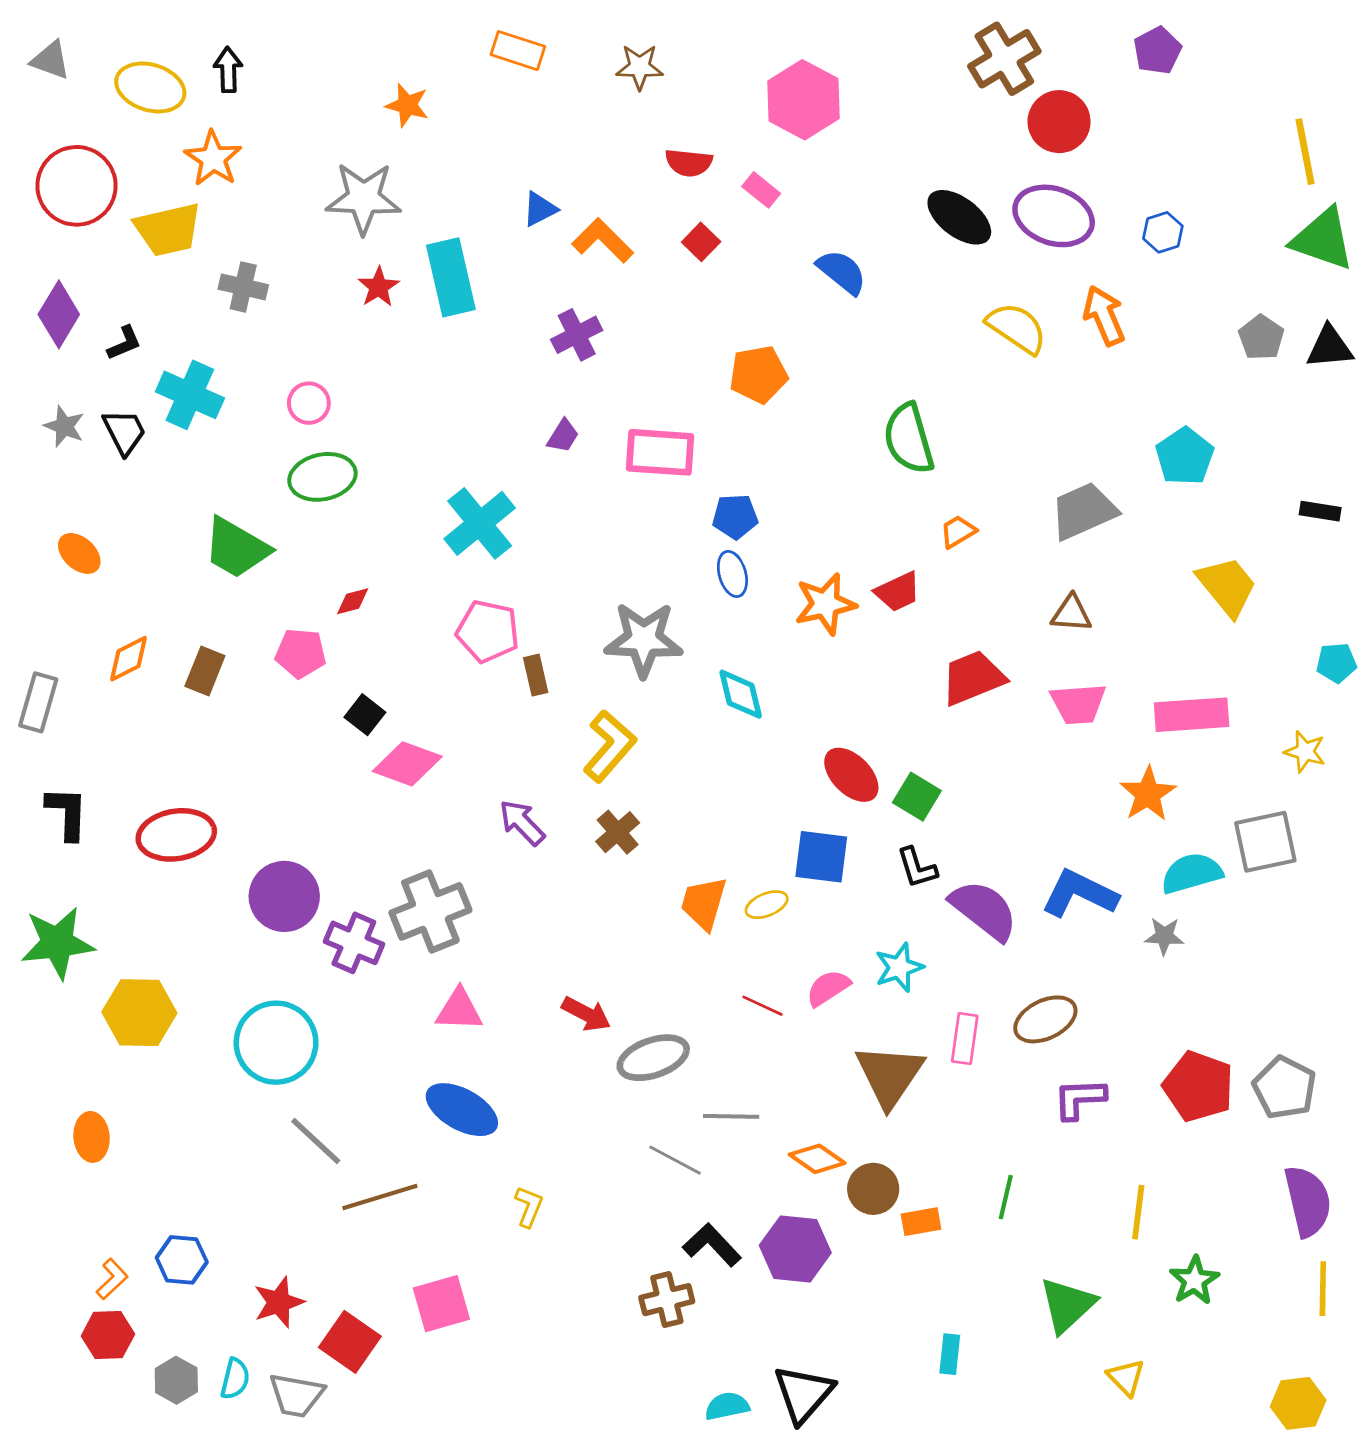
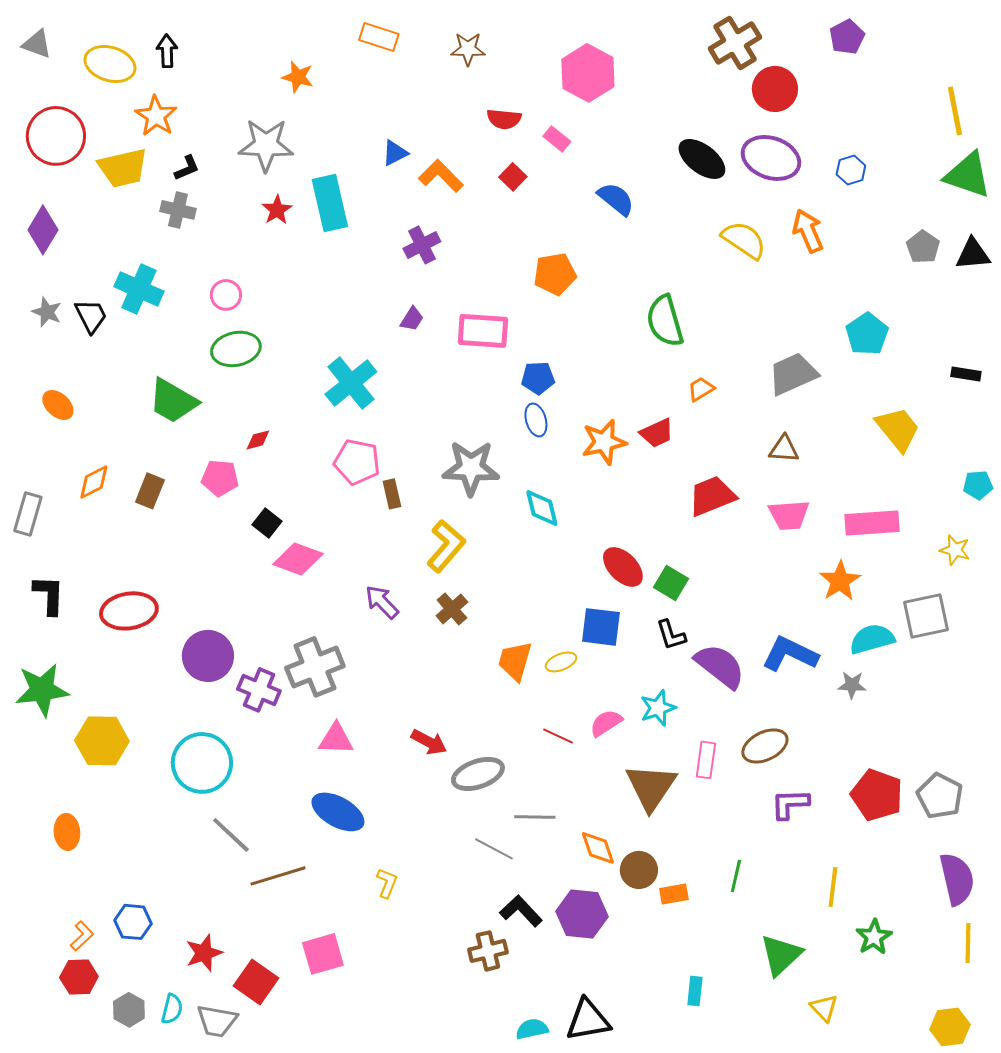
black L-shape: (124, 343) -> (187, 168), moved
orange diamond: (817, 1159) -> (598, 848), turned 36
black triangle: (804, 1394) -> (588, 1020), turned 39

